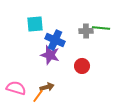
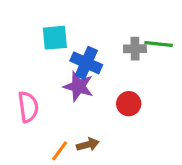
brown arrow: (47, 87) -> (88, 145), moved
pink semicircle: (16, 88) -> (28, 107), moved, turned 66

